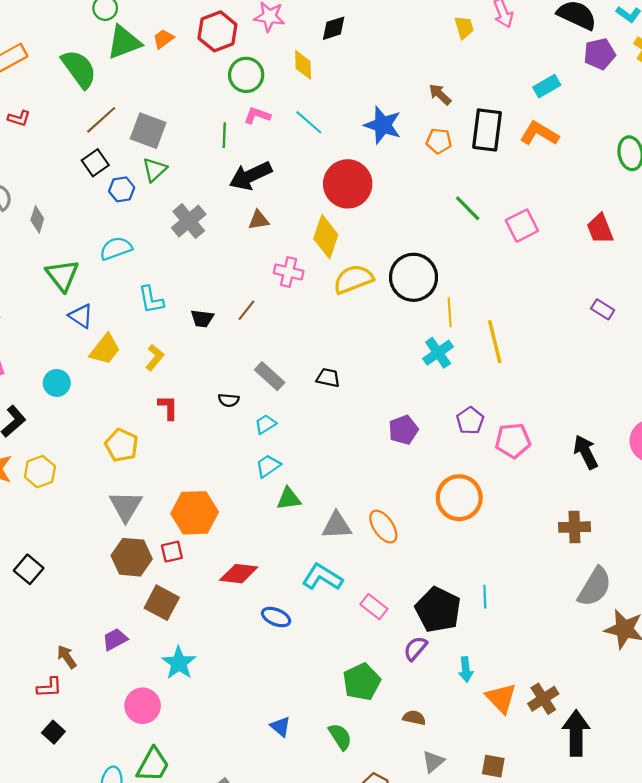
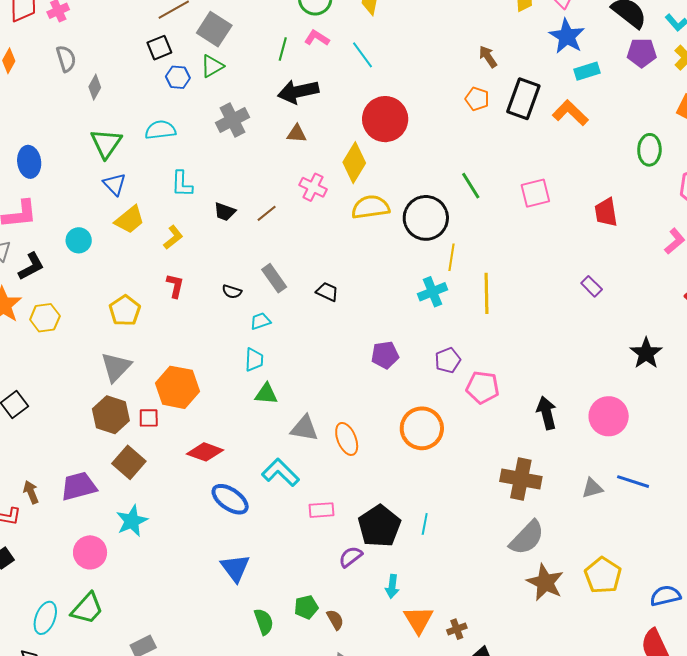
blue star: (383, 125) -> (567, 36), moved
green line: (468, 208) -> (471, 186), moved
cyan trapezoid: (268, 466) -> (254, 360), turned 115
brown cross: (574, 527) -> (521, 479), size x1.4
pink rectangle: (374, 607) -> (321, 510), turned -55
blue ellipse: (276, 617) -> (230, 499), size x1.4
purple trapezoid: (115, 639) -> (79, 486), size x1.5
green pentagon: (362, 682) -> (306, 607), moved, size x0.7
brown cross: (543, 699) -> (457, 629), size x0.7
brown semicircle: (414, 718) -> (335, 620), turned 35
blue triangle: (280, 727) -> (235, 568), moved, size x1.5

